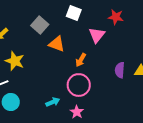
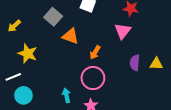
pink triangle: (97, 35) -> (123, 31), moved
cyan arrow: (53, 102) -> (66, 95), turned -80

